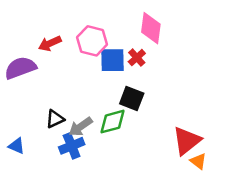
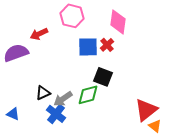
pink hexagon: (92, 41) -> (72, 16), moved
blue cross: (72, 146) -> (56, 114), turned -30

